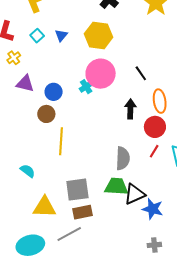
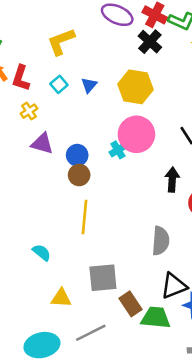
brown circle: (46, 114) -> (79, 175), moved
green trapezoid: (116, 186) -> (156, 318), moved
yellow triangle: (44, 207) -> (61, 298), size x0.7
brown rectangle: (82, 212) -> (131, 304), moved, turned 66

